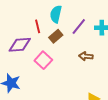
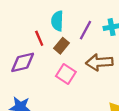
brown arrow: (86, 56) -> (99, 62), size x1.6
pink square: (43, 60) -> (66, 74), moved

